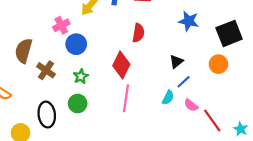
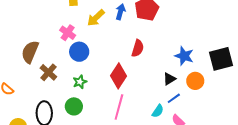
blue star: (189, 21) -> (184, 56), moved
pink cross: (61, 25) -> (68, 33), turned -35
orange circle: (218, 64) -> (195, 81), moved

